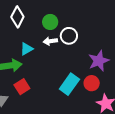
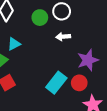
white circle: (69, 36) -> (62, 11), moved
white arrow: (50, 41) -> (63, 37), moved

